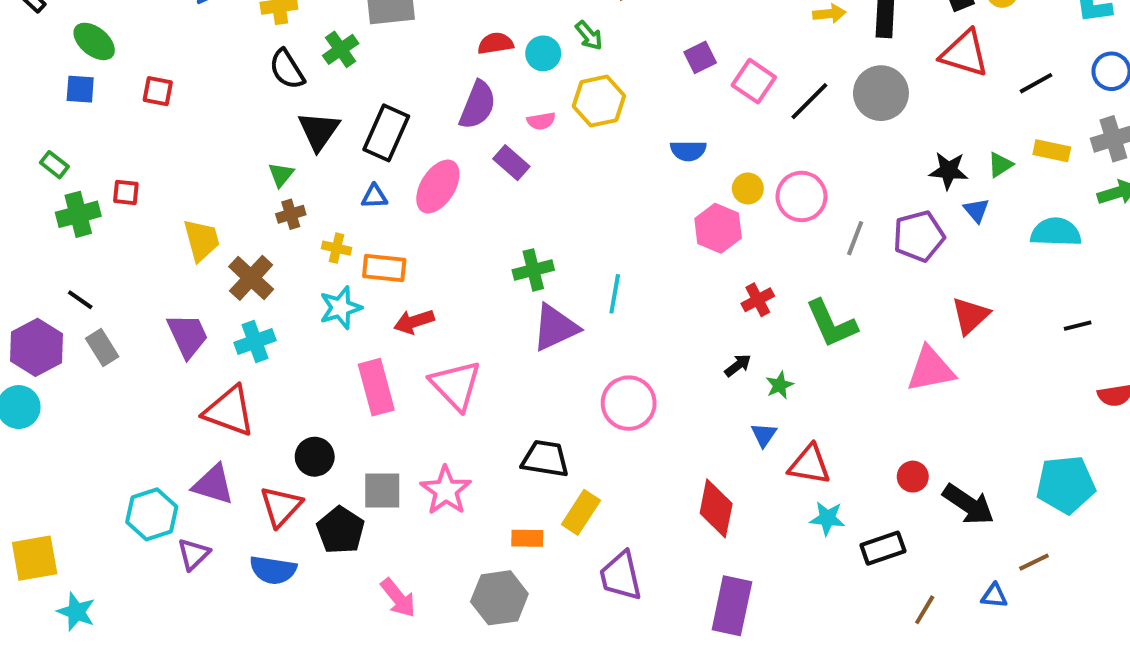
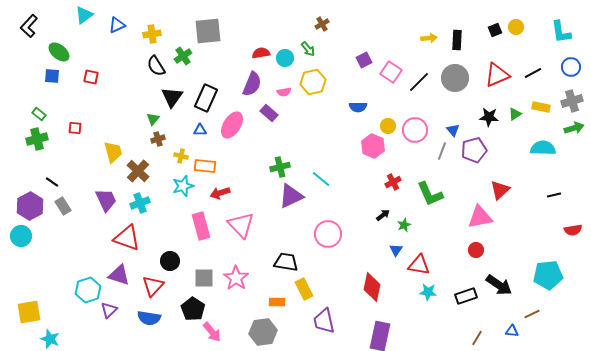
red triangle: (964, 53) -> (497, 75), moved, turned -40
blue triangle: (976, 210) -> (453, 130), moved
green cross: (78, 214) -> (37, 139), moved
cyan line: (615, 294) -> (321, 179), turned -60
red circle: (913, 477) -> (476, 250), moved
yellow rectangle: (581, 512) -> (304, 289), turned -60
black pentagon: (341, 530) -> (193, 309), moved
black rectangle: (883, 548) -> (466, 296), moved

